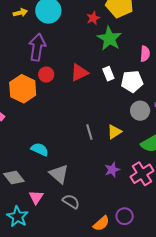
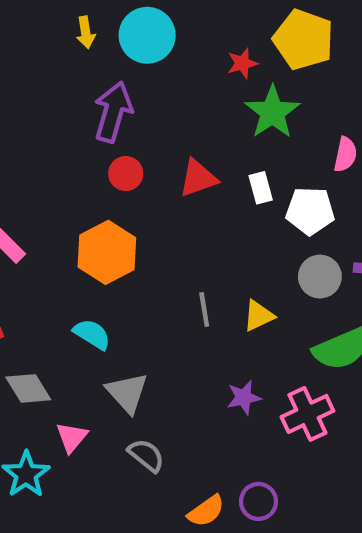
yellow arrow: (20, 13) -> (86, 32), turned 88
orange hexagon: (23, 89) -> (107, 252), moved

